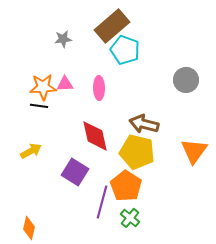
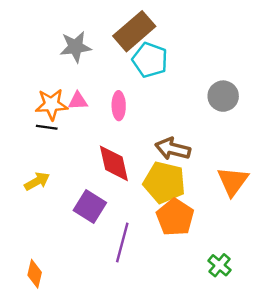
gray star: (63, 39) -> (75, 47), size x1.5
orange pentagon: (126, 186) -> (175, 217), moved
green cross: (130, 218) -> (220, 265), moved

